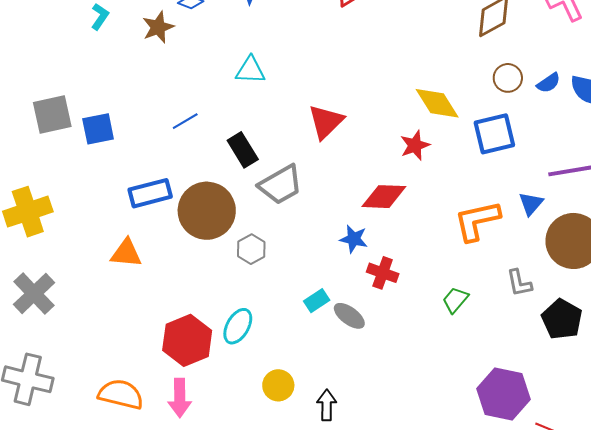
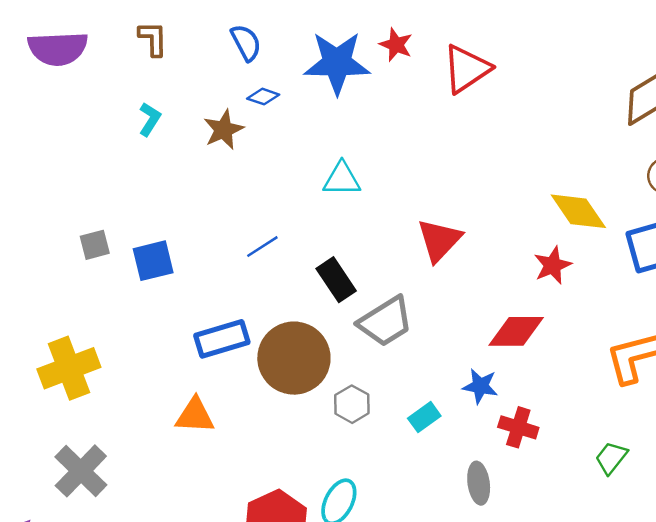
gray square: (52, 114) -> (95, 245), size x0.6
cyan rectangle: (317, 301) -> (424, 417), moved
gray ellipse: (349, 316) -> (479, 483), turned 48

